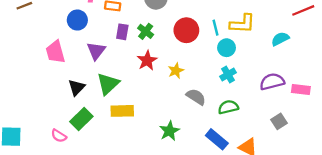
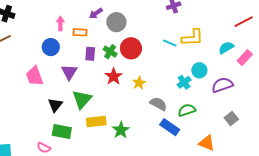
cyan line: (215, 28) -> (170, 43), turned -48
red circle: (186, 30) -> (131, 48), moved
cyan circle: (227, 48) -> (199, 70), moved
pink rectangle: (301, 89) -> (245, 58), moved, turned -49
green rectangle: (81, 119) -> (62, 132), turned 60
green star: (169, 131) -> (121, 130), moved
blue rectangle: (217, 139) -> (170, 127), moved

